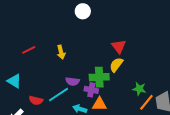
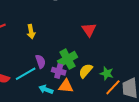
yellow semicircle: (116, 65) -> (86, 71), moved
green cross: (99, 77) -> (67, 59), turned -30
purple semicircle: (72, 81) -> (41, 61), turned -120

